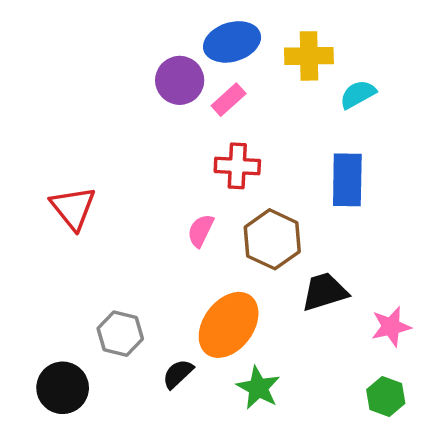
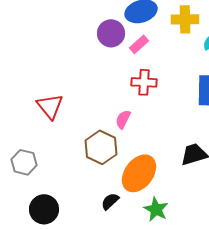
brown hexagon: (272, 239) -> (101, 147), moved
gray hexagon: (120, 334) -> (24, 162), moved

